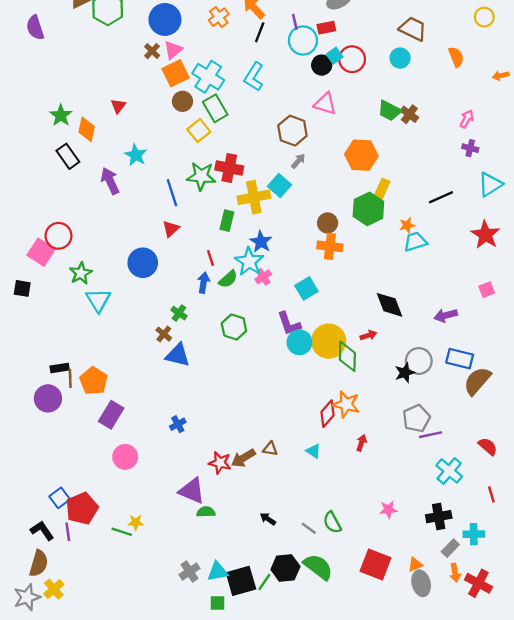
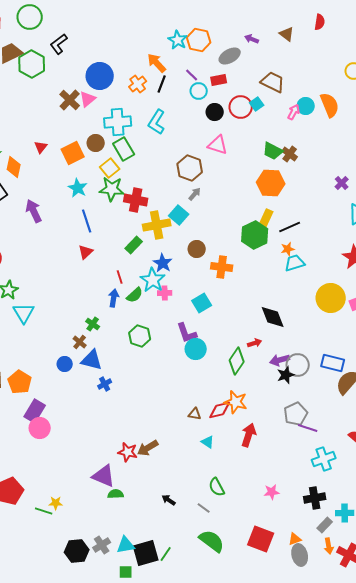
orange cross: (219, 17) -> (138, 84), moved
blue circle: (165, 19) -> (100, 76), moved
purple line: (295, 22) -> (192, 75), turned -32
brown trapezoid: (413, 29) -> (273, 82), moved
cyan circle: (303, 40) -> (199, 91), size x0.7
brown cross: (152, 51) -> (70, 100), size x1.5
cyan square: (335, 56) -> (257, 104), moved
orange semicircle: (456, 57) -> (330, 105), size x1.4
cyan circle: (400, 58) -> (306, 106), moved
orange square: (175, 73) -> (73, 153), moved
cyan cross: (208, 77) -> (118, 122), turned -36
pink arrow: (467, 119) -> (294, 112), moved
purple cross: (470, 148) -> (342, 183), turned 32
cyan star: (136, 155) -> (78, 188), moved
orange hexagon: (361, 155) -> (271, 183), moved
green star: (201, 176) -> (112, 189), moved
black line: (441, 197) -> (290, 227), moved
green rectangle: (227, 221) -> (134, 245), turned 30
brown circle: (328, 223) -> (197, 249), moved
blue circle: (143, 263) -> (65, 364), moved, size x0.6
pink cross: (263, 277) -> (165, 293), turned 32
purple arrow: (446, 315) -> (280, 360), moved
yellow circle: (329, 341) -> (331, 298), moved
green diamond: (347, 356) -> (237, 361), turned 32
red diamond: (328, 414) -> (220, 410), turned 35
blue cross: (178, 424) -> (105, 384), moved
purple line: (430, 435) -> (308, 428), turned 30
red arrow: (361, 443) -> (249, 435), size x1.6
brown triangle: (270, 449) -> (195, 414), moved
pink circle: (125, 457) -> (40, 428), moved
cyan cross: (449, 471) -> (324, 459), turned 30
green semicircle: (332, 522) -> (217, 487), moved
black hexagon: (285, 568) -> (77, 551), moved

